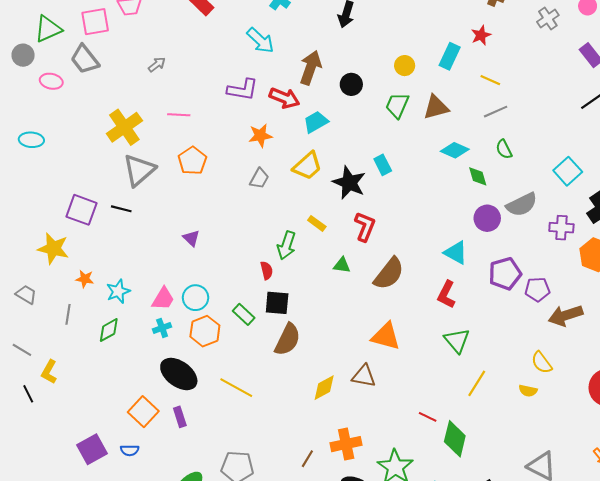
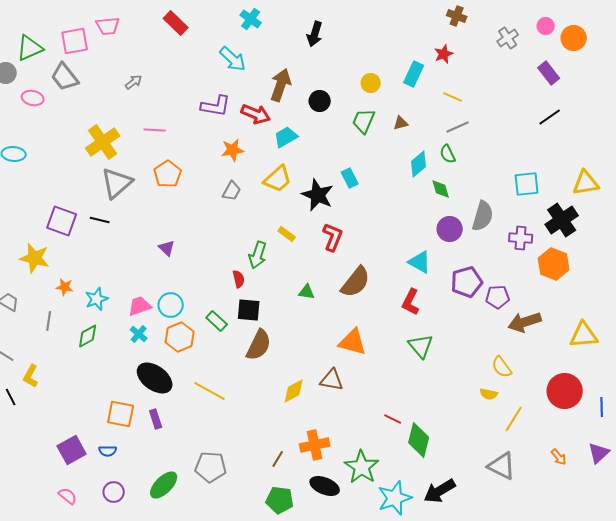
brown triangle: (436, 107) -> (401, 123), size x0.6
green semicircle: (504, 149) -> (448, 154), moved
cyan diamond: (455, 150) -> (419, 164), turned -64
cyan square: (568, 171) -> (527, 184), turned 36
gray semicircle: (522, 205) -> (483, 216), turned -48
green triangle: (342, 265) -> (307, 292), moved
pink trapezoid: (163, 299) -> (140, 306), turned -140
cyan cross: (162, 328) -> (139, 334), turned -30
yellow line: (477, 383) -> (514, 419), moved
orange square: (143, 412) -> (121, 414), turned -32

